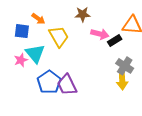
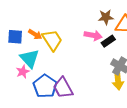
brown star: (83, 14) -> (106, 17), moved
orange arrow: (38, 19) -> (35, 34), moved
pink star: (21, 60) -> (23, 72), moved

